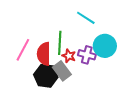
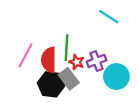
cyan line: (86, 18) -> (109, 17), moved
cyan circle: (105, 46) -> (116, 77), moved
purple cross: (87, 55) -> (96, 61), turned -36

